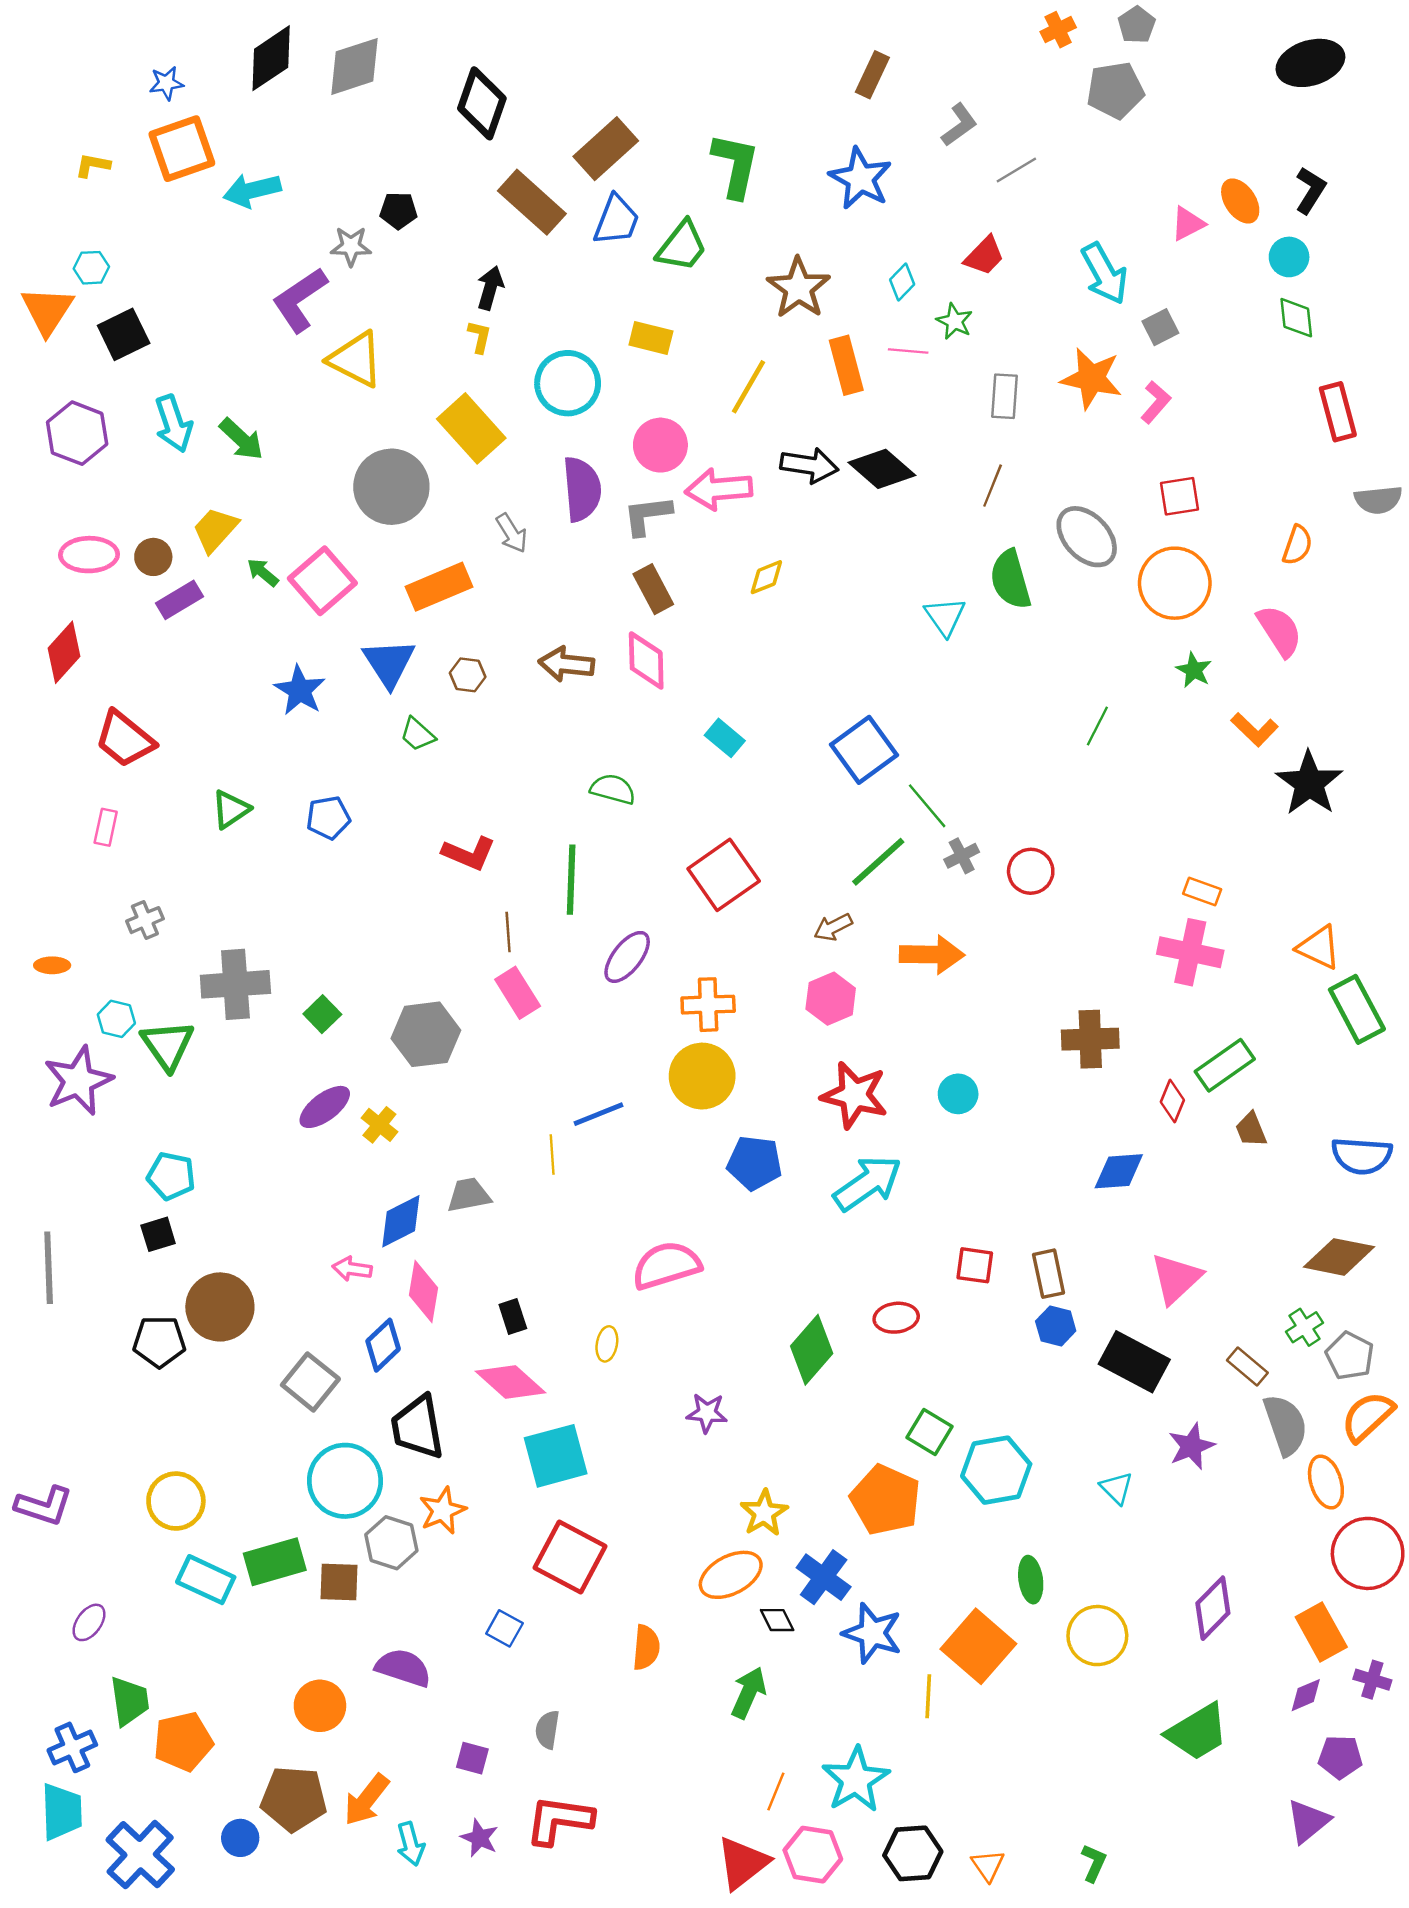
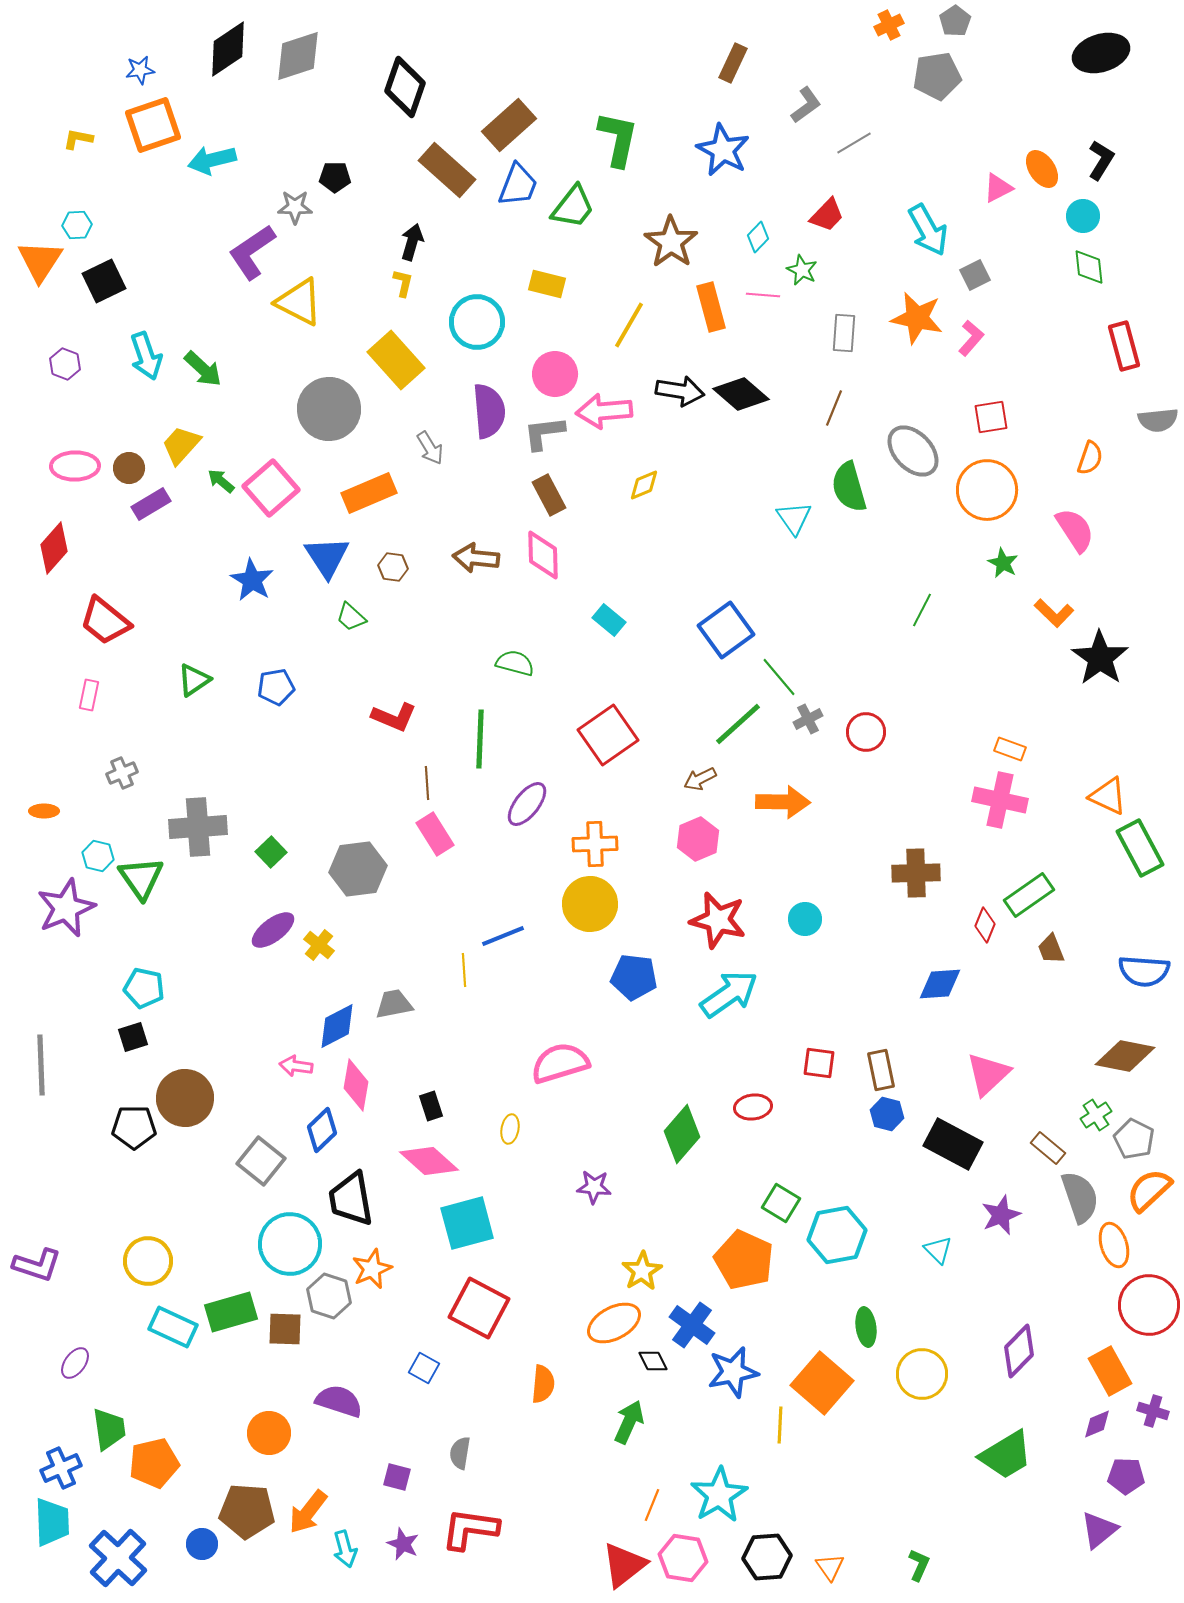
purple hexagon: (77, 433) -> (65, 364), size x0.6
blue star: (872, 1633) -> (733, 1372), turned -30

